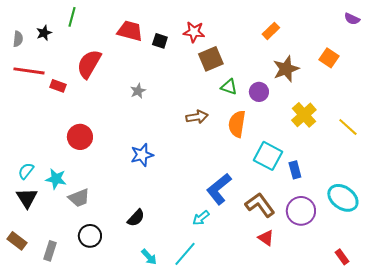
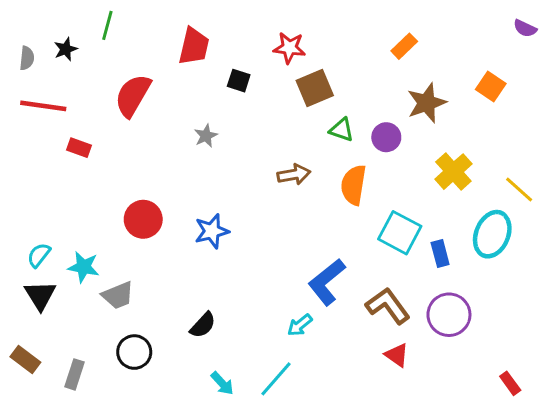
red trapezoid: (130, 31) -> (194, 46), turned 88
black square: (160, 41) -> (239, 81), moved
red rectangle: (58, 86) -> (79, 148), moved
red circle: (80, 137) -> (143, 219), moved
cyan ellipse: (343, 198) -> (492, 234), moved, turned 76

